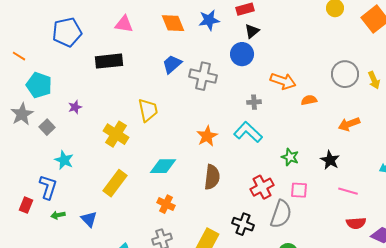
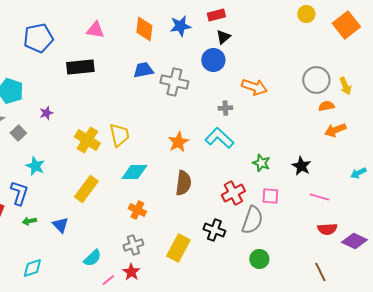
orange diamond: (173, 23) -> (144, 29), turned 30
blue trapezoid: (172, 64) -> (143, 70), turned 30
orange semicircle: (309, 100) -> (326, 106), moved
yellow trapezoid: (148, 110) -> (119, 135), moved
orange arrow: (349, 124) -> (335, 130), moved

